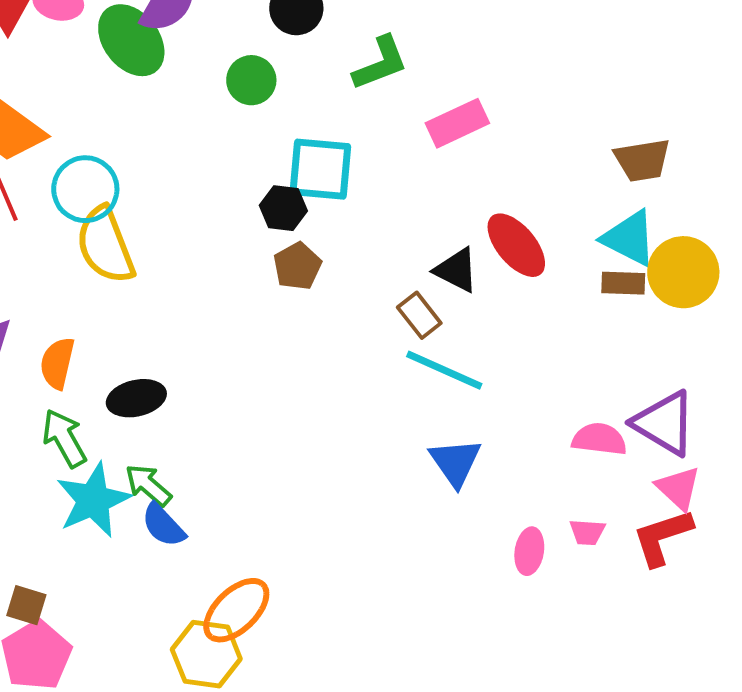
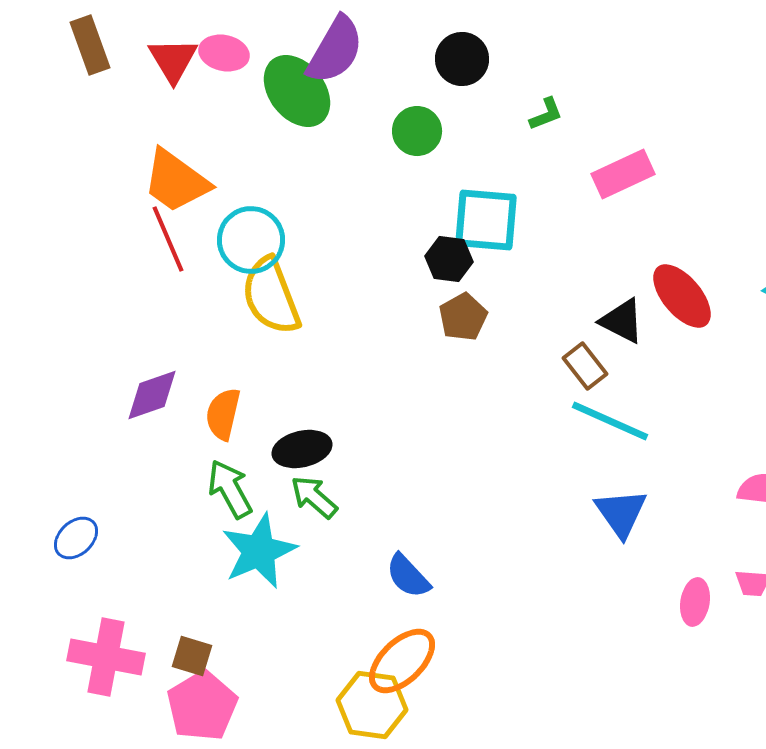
green L-shape: (380, 63) -> (546, 114), size x0.6
green arrow: (148, 485) -> (314, 497), moved
blue semicircle: (163, 525) -> (408, 576), moved

